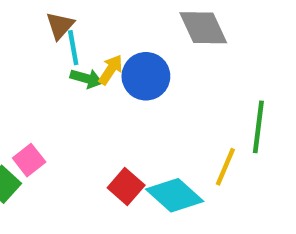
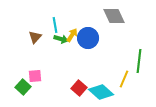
brown triangle: (60, 26) -> (35, 37), moved
pink square: (29, 160) -> (35, 76), turned 32

